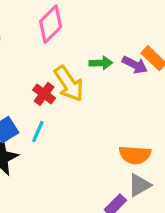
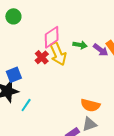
pink diamond: (51, 24) -> (52, 37), moved
cyan line: (38, 132) -> (26, 105), moved

